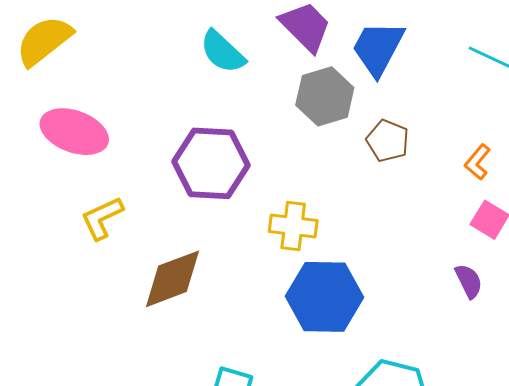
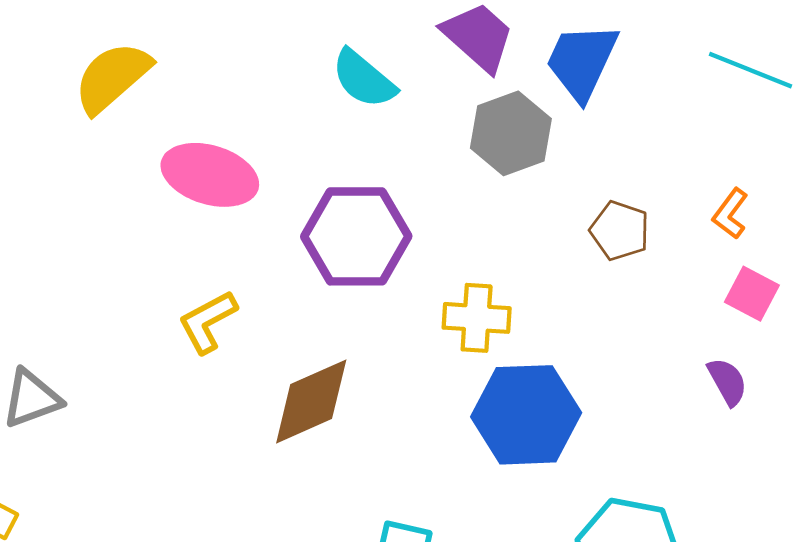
pink ellipse: (74, 132) -> (210, 175), moved
brown pentagon: (388, 141) -> (620, 231), moved

